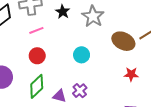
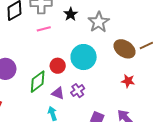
cyan circle: (82, 55) -> (84, 57), size x1.6
red circle: (37, 56) -> (58, 66), moved

